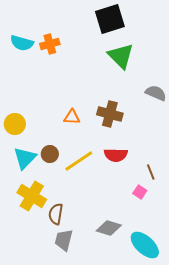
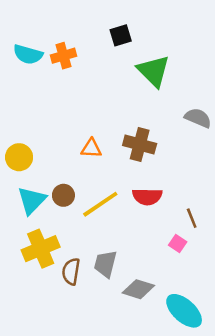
black square: (110, 19) -> (121, 35), moved, size x0.6
yellow cross: (32, 196) -> (41, 249), turned 36
gray trapezoid: (64, 240) -> (105, 264), moved

